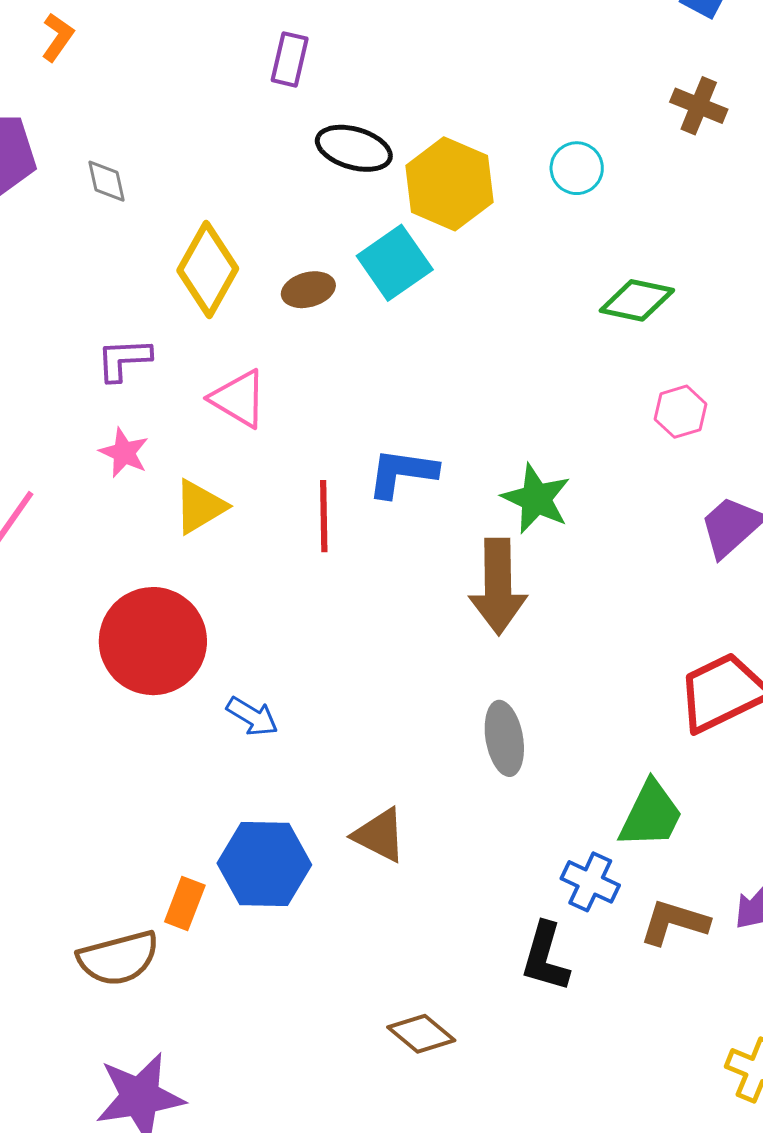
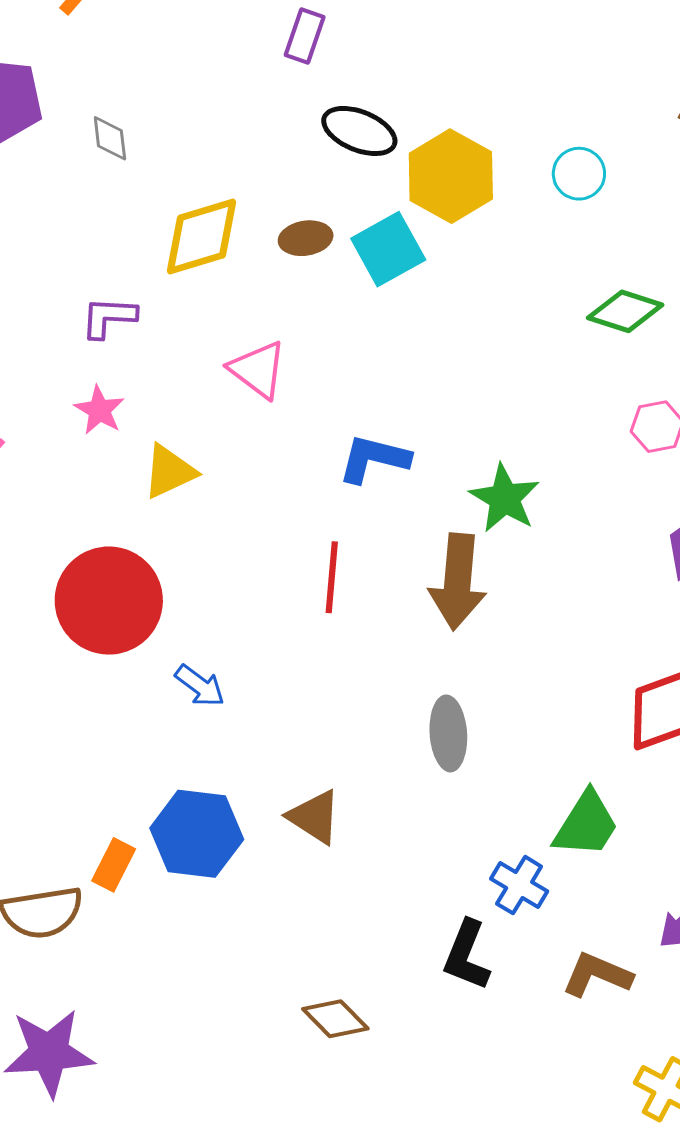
yellow diamond: (208, 269) -> (202, 237), turned 38
brown ellipse: (308, 290) -> (306, 238), moved
pink triangle: (239, 399) -> (258, 370), moved
red line: (324, 516) -> (332, 577), moved
brown L-shape: (674, 922) -> (597, 975), moved

